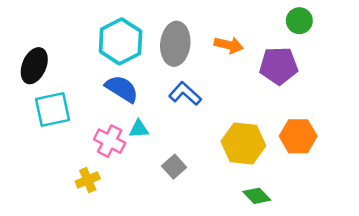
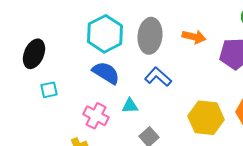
cyan square: (52, 109) -> (49, 90), size x0.6
cyan triangle: (139, 129) -> (130, 106), moved

